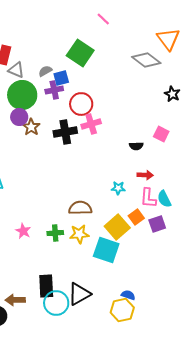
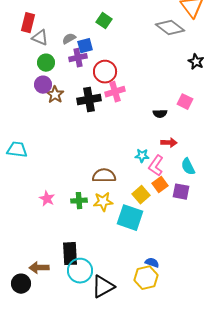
green square: (80, 53) -> (104, 21), size x0.6
green circle: (22, 95) -> (46, 63), size x0.6
pink L-shape: (148, 198) -> (156, 166), moved, turned 30
purple square: (157, 224) -> (181, 192), turned 30
yellow square: (117, 227) -> (141, 195), size x0.7
black triangle: (79, 294) -> (103, 287), moved

